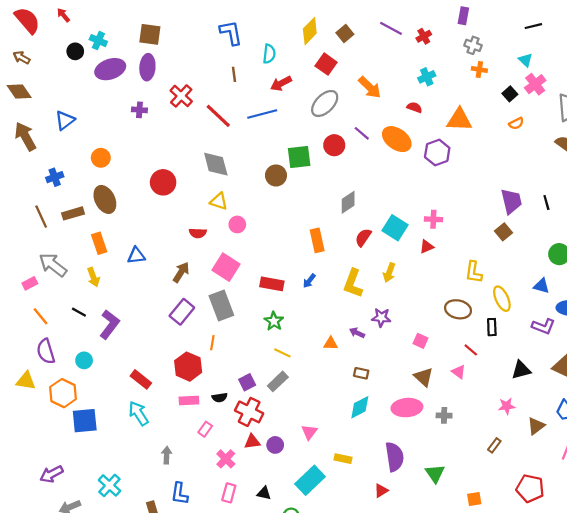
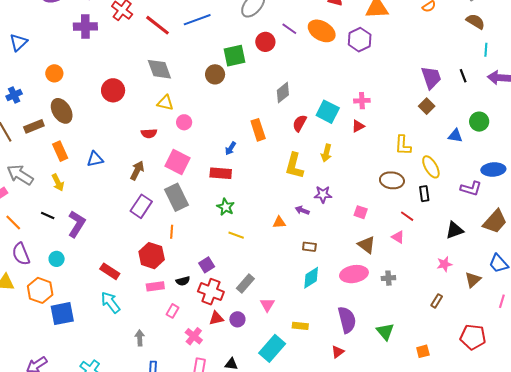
purple cross: (139, 110) -> (85, 27), size x1.6
blue arrow: (309, 281) -> (231, 148), moved
blue triangle: (541, 286) -> (455, 136), moved
gray rectangle: (278, 381) -> (245, 284), moved

